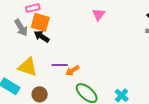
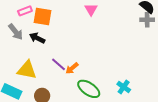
orange square: (40, 22) -> (42, 17), moved
purple line: (60, 65) -> (59, 64), turned 49

